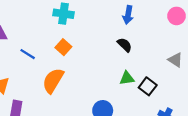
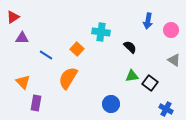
cyan cross: (63, 14) -> (101, 32), moved
blue arrow: (128, 15) -> (148, 21), moved
pink circle: (176, 16) -> (171, 30), moved

